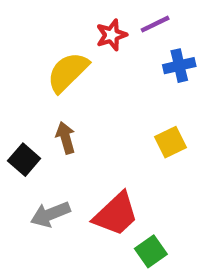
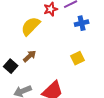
brown arrow: (66, 138) -> (30, 56), turned 64

